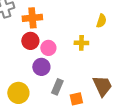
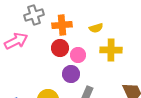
yellow semicircle: (101, 21) -> (96, 28), moved, turned 56
yellow cross: (81, 43) -> (111, 50), size x1.5

